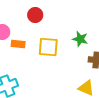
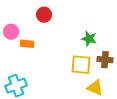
yellow square: (48, 47) -> (81, 65), moved

